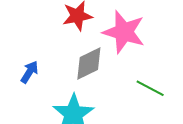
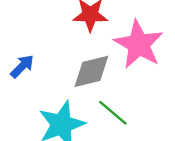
green line: (150, 88) -> (113, 113), moved

